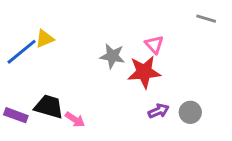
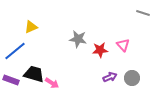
pink triangle: (154, 45) -> (123, 45), moved
blue line: (22, 52) -> (15, 51), moved
red star: (144, 72) -> (100, 50), size x0.7

